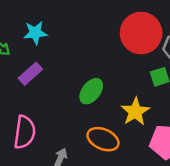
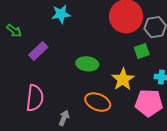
cyan star: (35, 33) -> (61, 14), moved
green ellipse: (91, 91) -> (87, 64), turned 60

